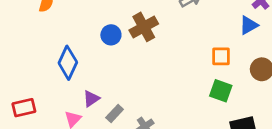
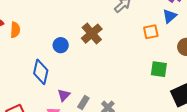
blue circle: (111, 35) -> (61, 45), moved
orange square: (221, 56) -> (151, 32), moved

